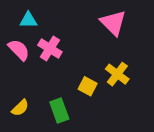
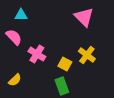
pink cross: (50, 48) -> (37, 54), moved
green rectangle: (59, 111) -> (62, 86), moved

